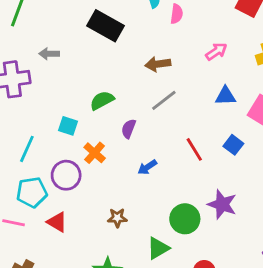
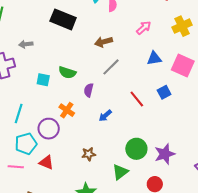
green semicircle: (102, 100) -> (67, 73), turned -126
cyan square: (68, 126) -> (43, 80), moved
blue square: (233, 145) -> (164, 92), turned 32
purple star: (222, 204) -> (165, 154), moved, turned -30

